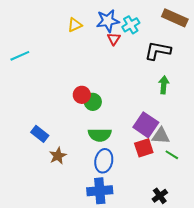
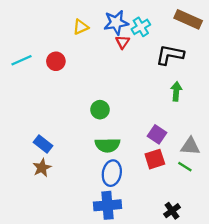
red circle: (82, 95) -> (56, 61), moved
purple square: (146, 125) -> (157, 134), size x0.7
gray triangle: (161, 136) -> (190, 146), moved
brown star: (58, 156) -> (42, 168), moved

